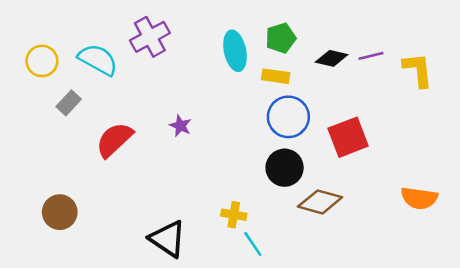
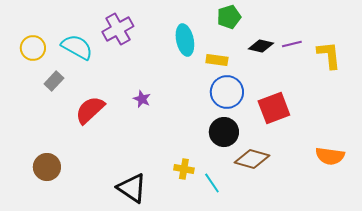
green pentagon: (281, 38) -> (229, 17), moved
cyan line: (253, 244) -> (212, 183), moved

